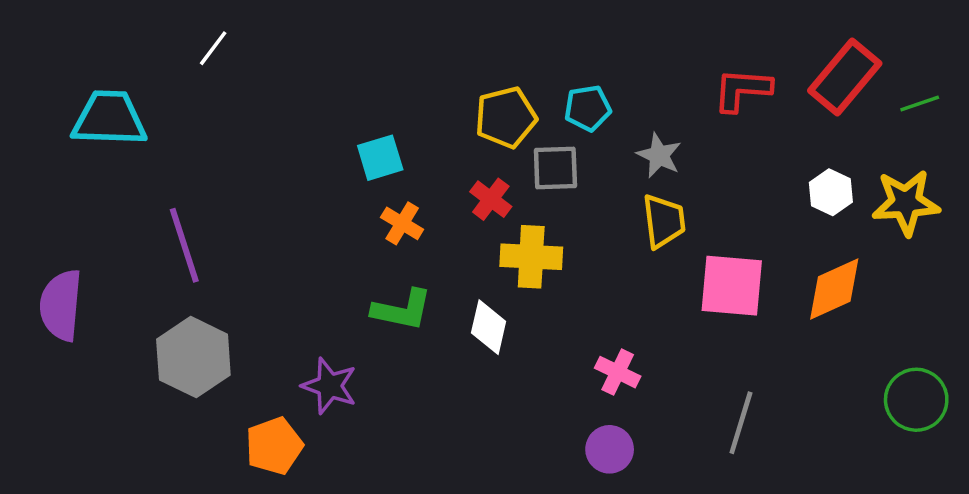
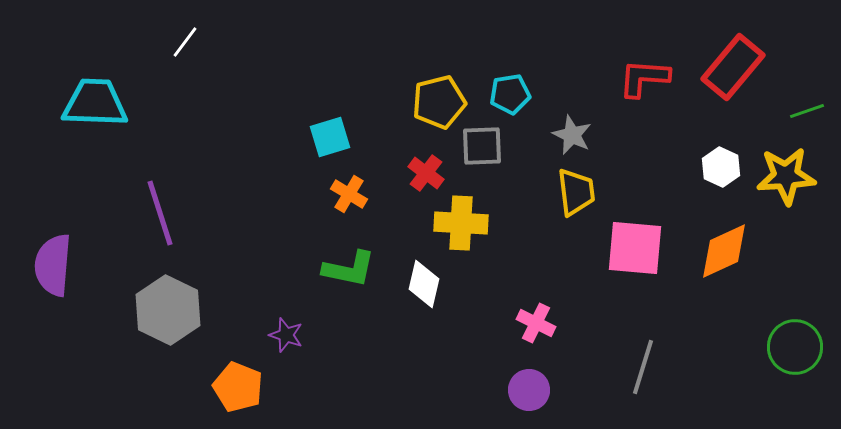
green line: (920, 103) -> (807, 111), moved
purple star: (329, 386) -> (286, 335), size x0.7
orange pentagon: (274, 446) -> (238, 387), turned -30

